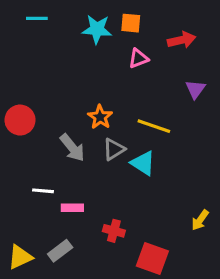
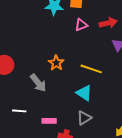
red arrow: (182, 40) -> (108, 23), moved
gray triangle: (114, 149) -> (84, 118), moved
pink rectangle: (72, 208) -> (49, 121), moved

